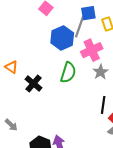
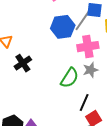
green semicircle: (68, 72) -> (70, 78), moved

